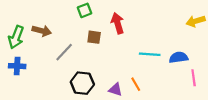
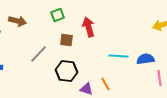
brown arrow: (42, 31) -> (17, 21), moved
black hexagon: (82, 83) -> (66, 71), moved

